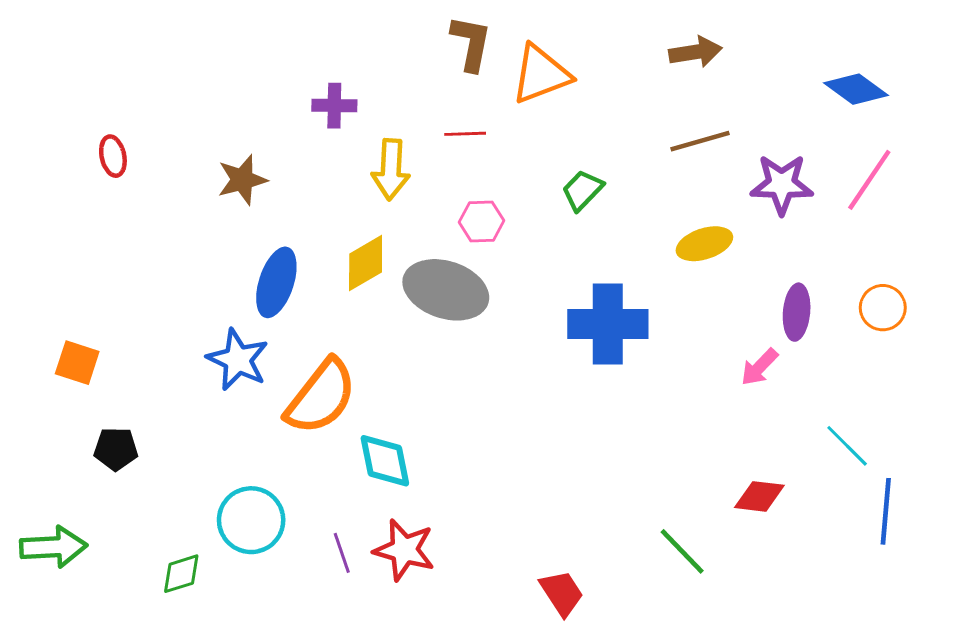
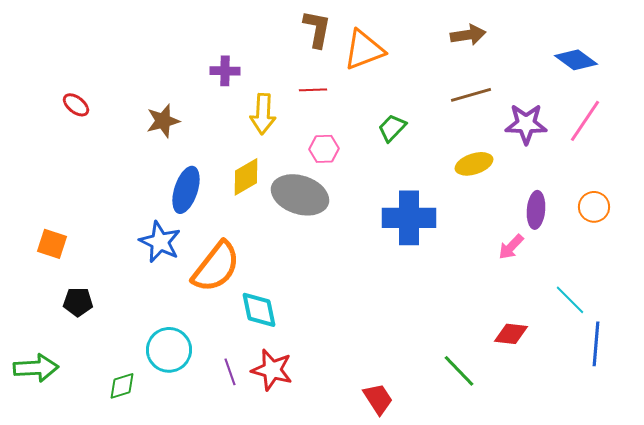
red ellipse: (113, 156) -> (76, 105), turned -40

